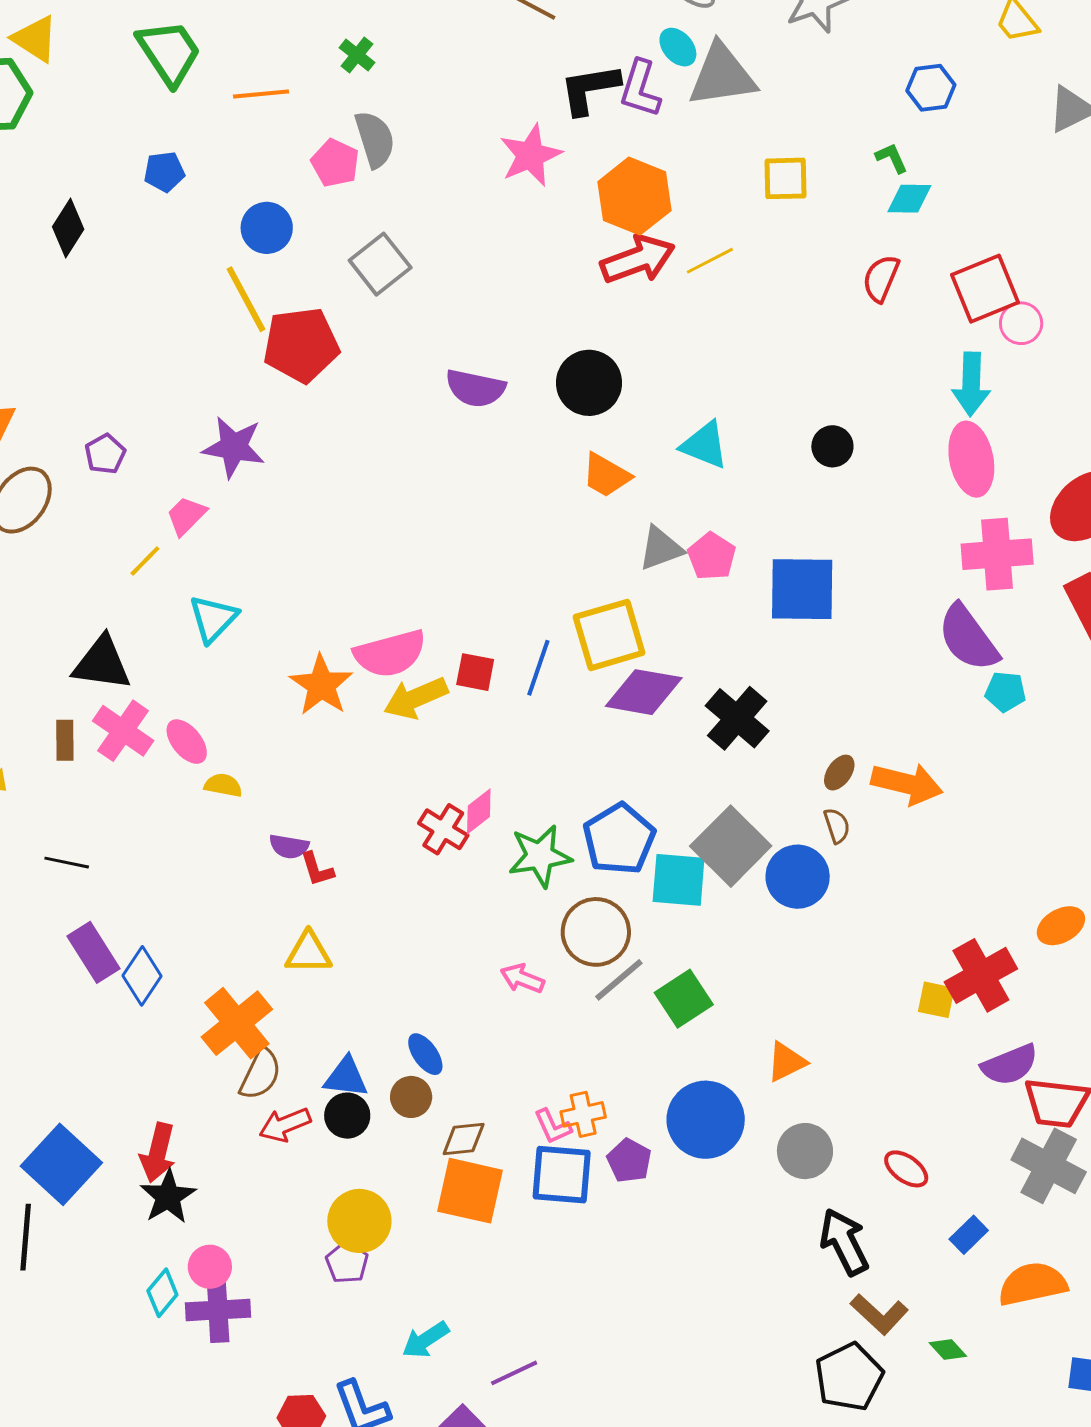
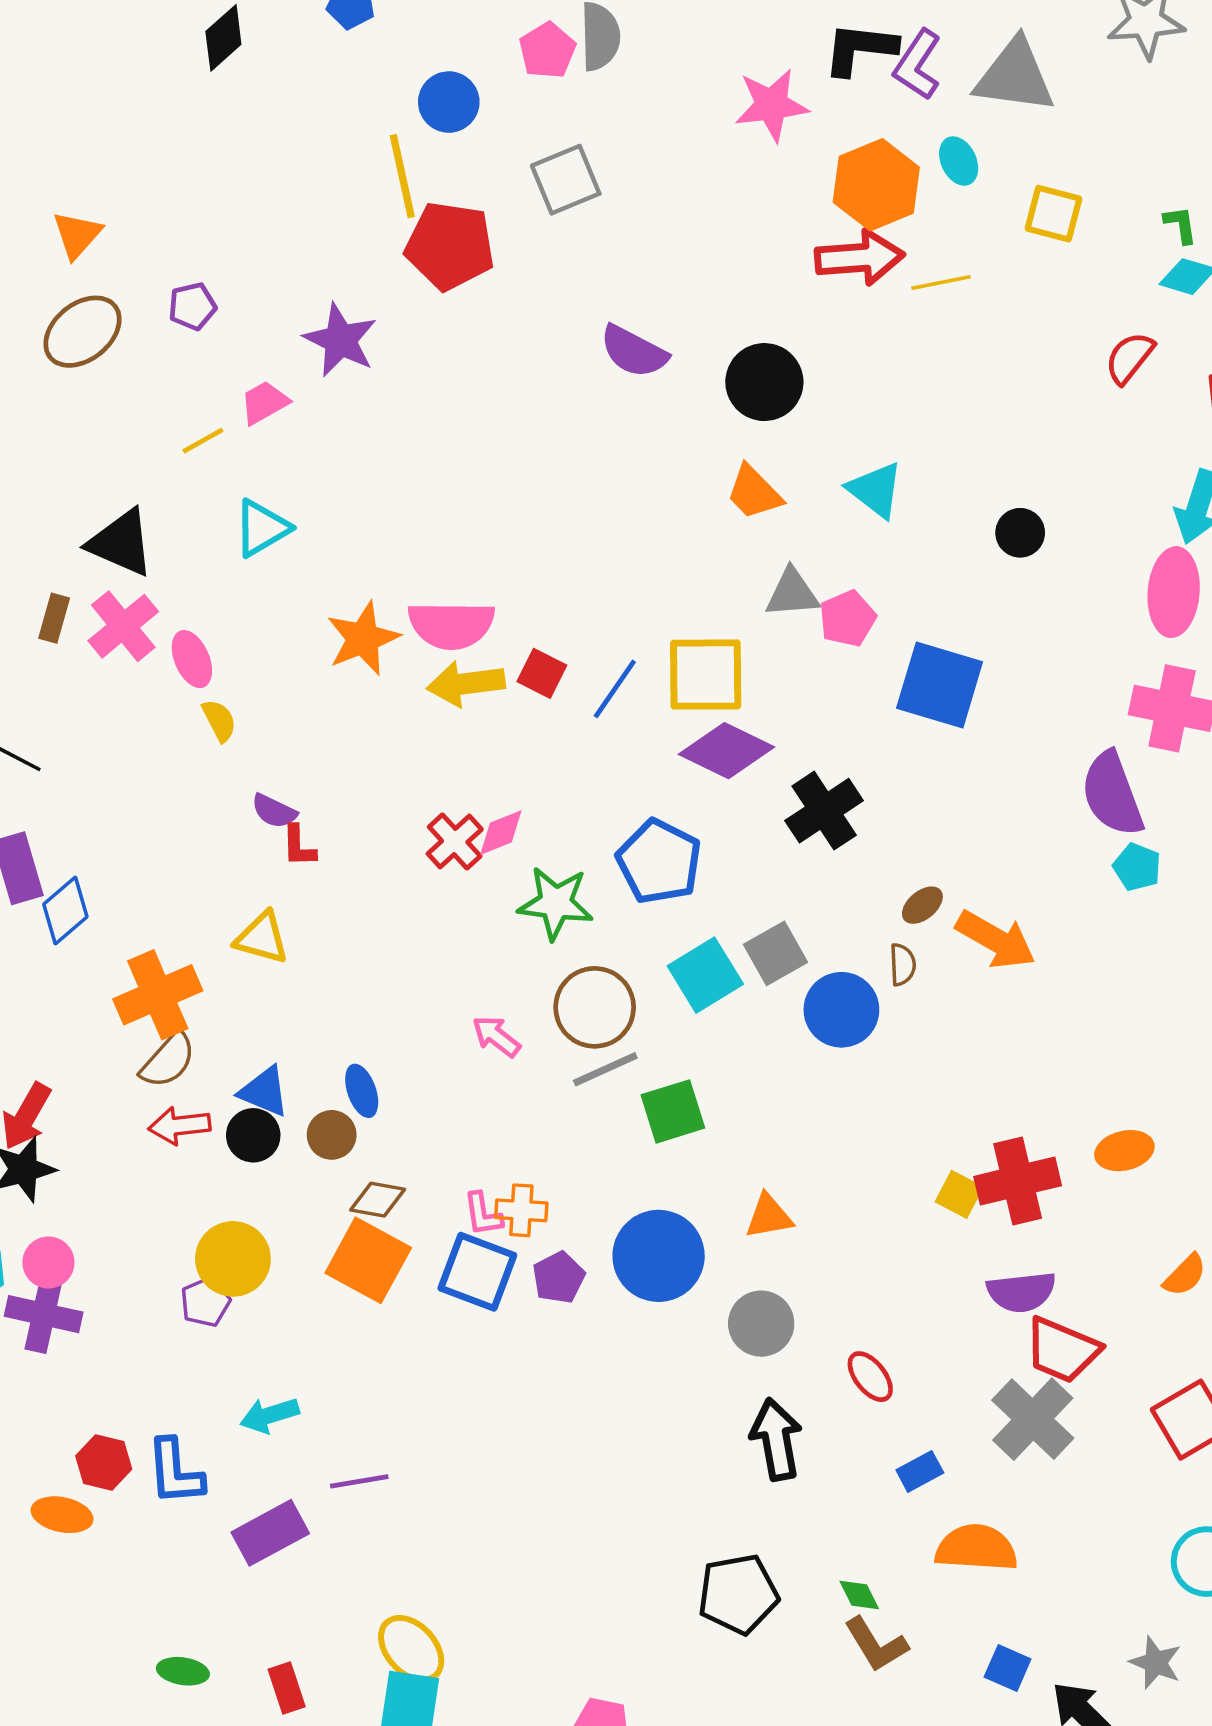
cyan ellipse: (678, 47) -> (959, 161), moved
yellow semicircle: (223, 785) -> (219, 720), turned 36
blue pentagon: (619, 839) -> (659, 862), moved, turned -30
gray square: (731, 846) -> (775, 953), size x0.7
cyan square: (679, 880) -> (705, 975), turned 38
brown L-shape: (879, 1314) -> (876, 1644), moved

